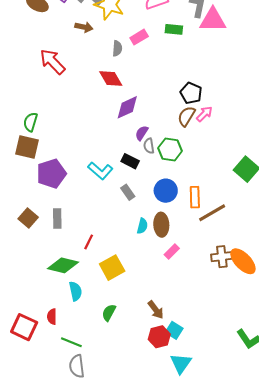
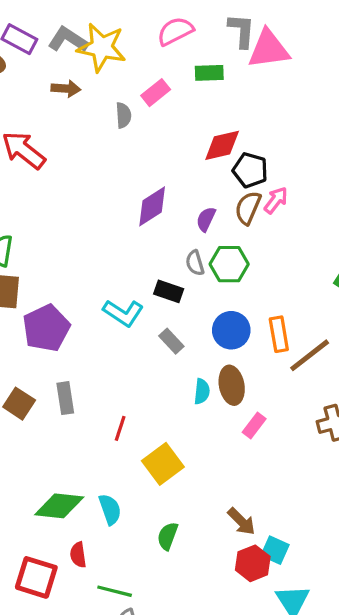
red diamond: (111, 79) -> (222, 145), moved, turned -65
purple semicircle: (142, 133) -> (206, 219), moved
green diamond: (63, 265) -> (59, 506), moved

